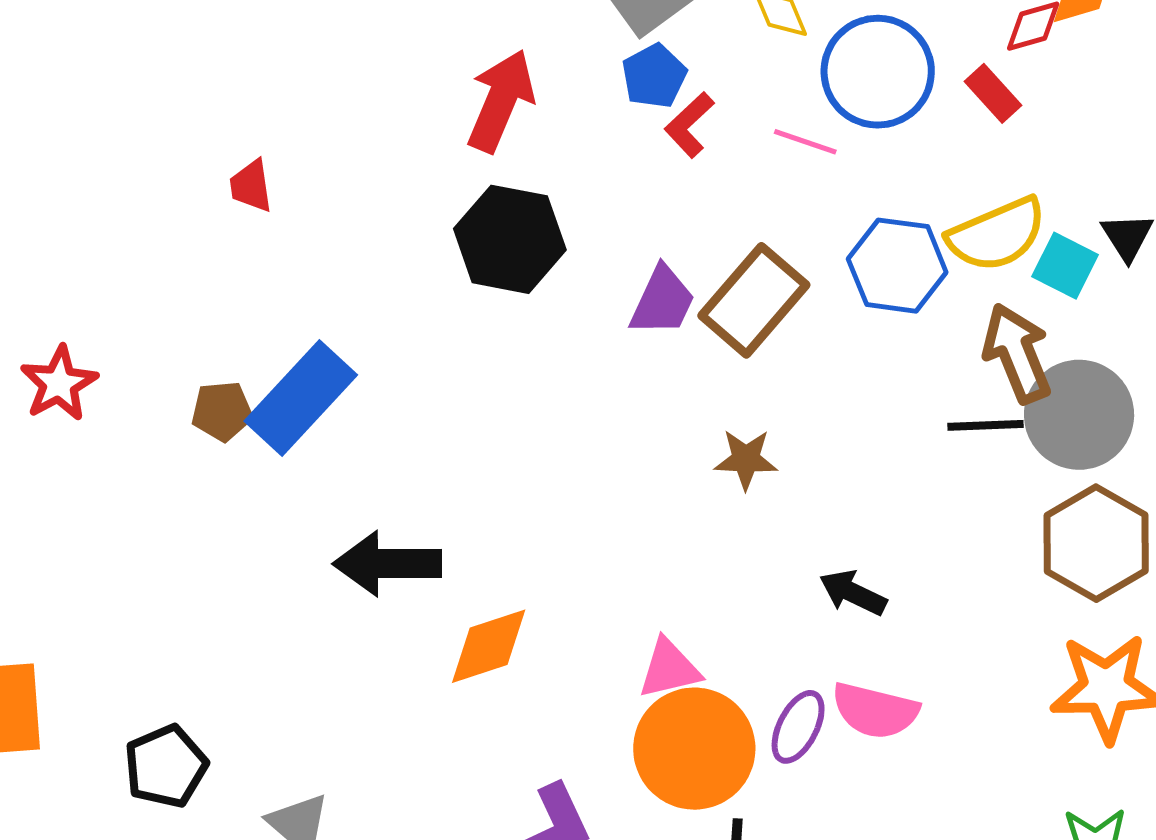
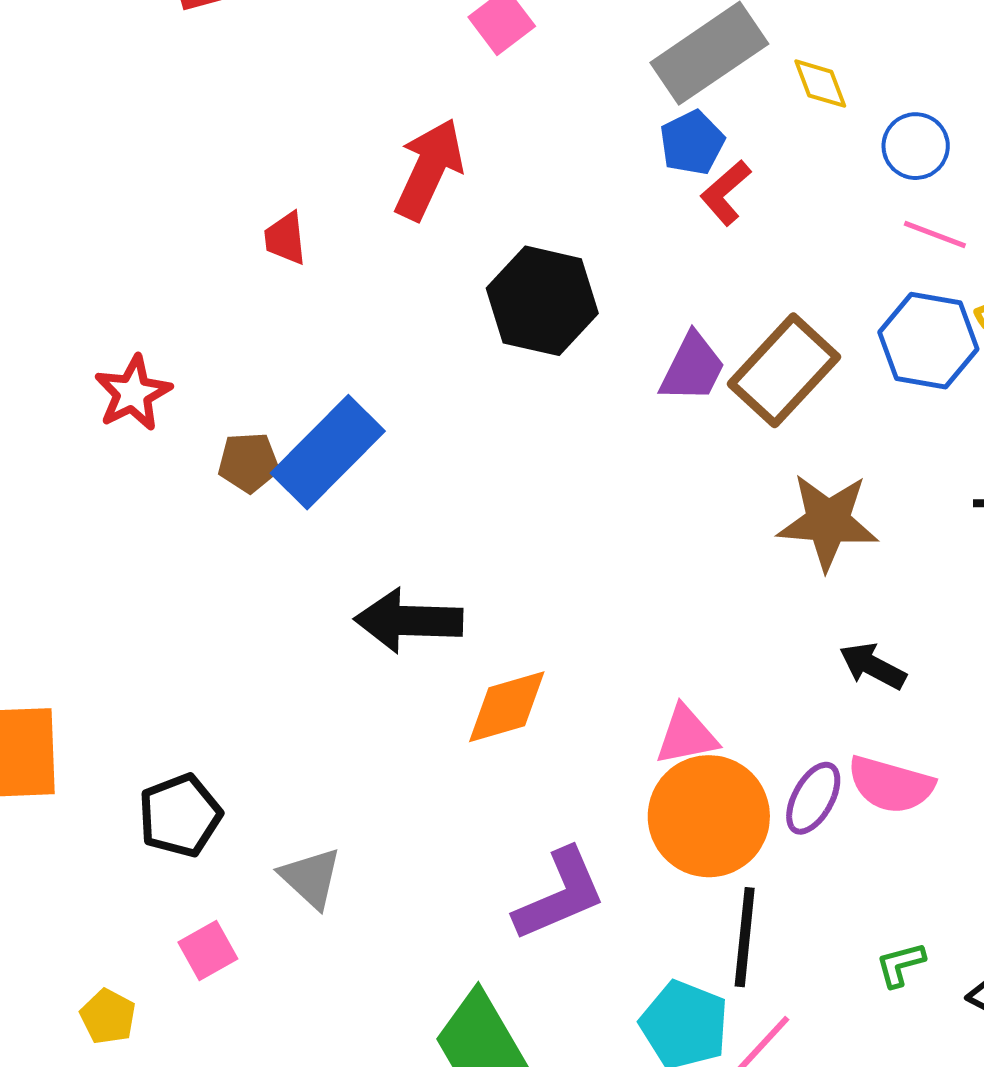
blue circle: (878, 72) -> (916, 146), size x0.6
red arrow: (501, 101) -> (429, 169), moved
pink line: (805, 142) -> (935, 234), moved
red star: (59, 384) -> (133, 393), moved
brown star: (746, 459) -> (828, 522), moved, size x1.6

